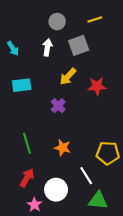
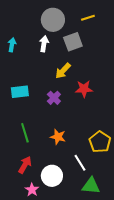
gray circle: (57, 22) -> (53, 20), size x1.5
cyan arrow: (13, 48) -> (12, 45), turned -136
cyan rectangle: (22, 85) -> (20, 92), moved
red star: (97, 86) -> (84, 89), moved
yellow pentagon: (108, 153) -> (100, 142), turned 30

